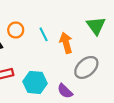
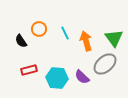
green triangle: (96, 26) -> (114, 38), moved
purple semicircle: (65, 91) -> (82, 77), moved

